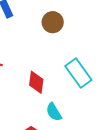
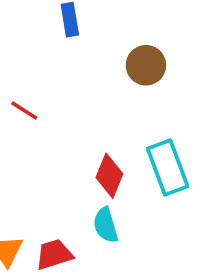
red diamond: (36, 82) -> (109, 176), moved

